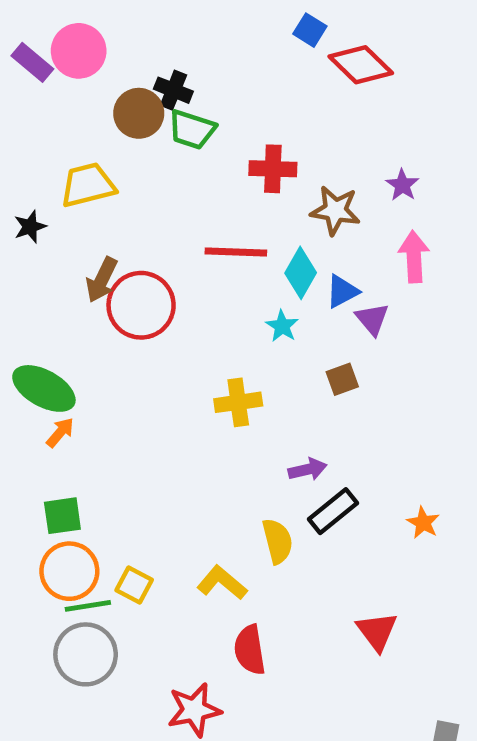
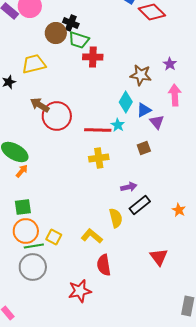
red cross: (273, 169) -> (93, 57), moved
red line: (236, 252) -> (98, 130), moved
brown arrow: (102, 280) -> (40, 105), turned 96

